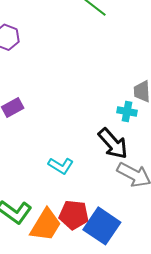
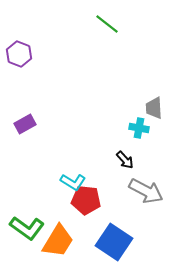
black arrow: (113, 144) -> (125, 160), size x0.6
red pentagon: (74, 215) -> (86, 200), moved

